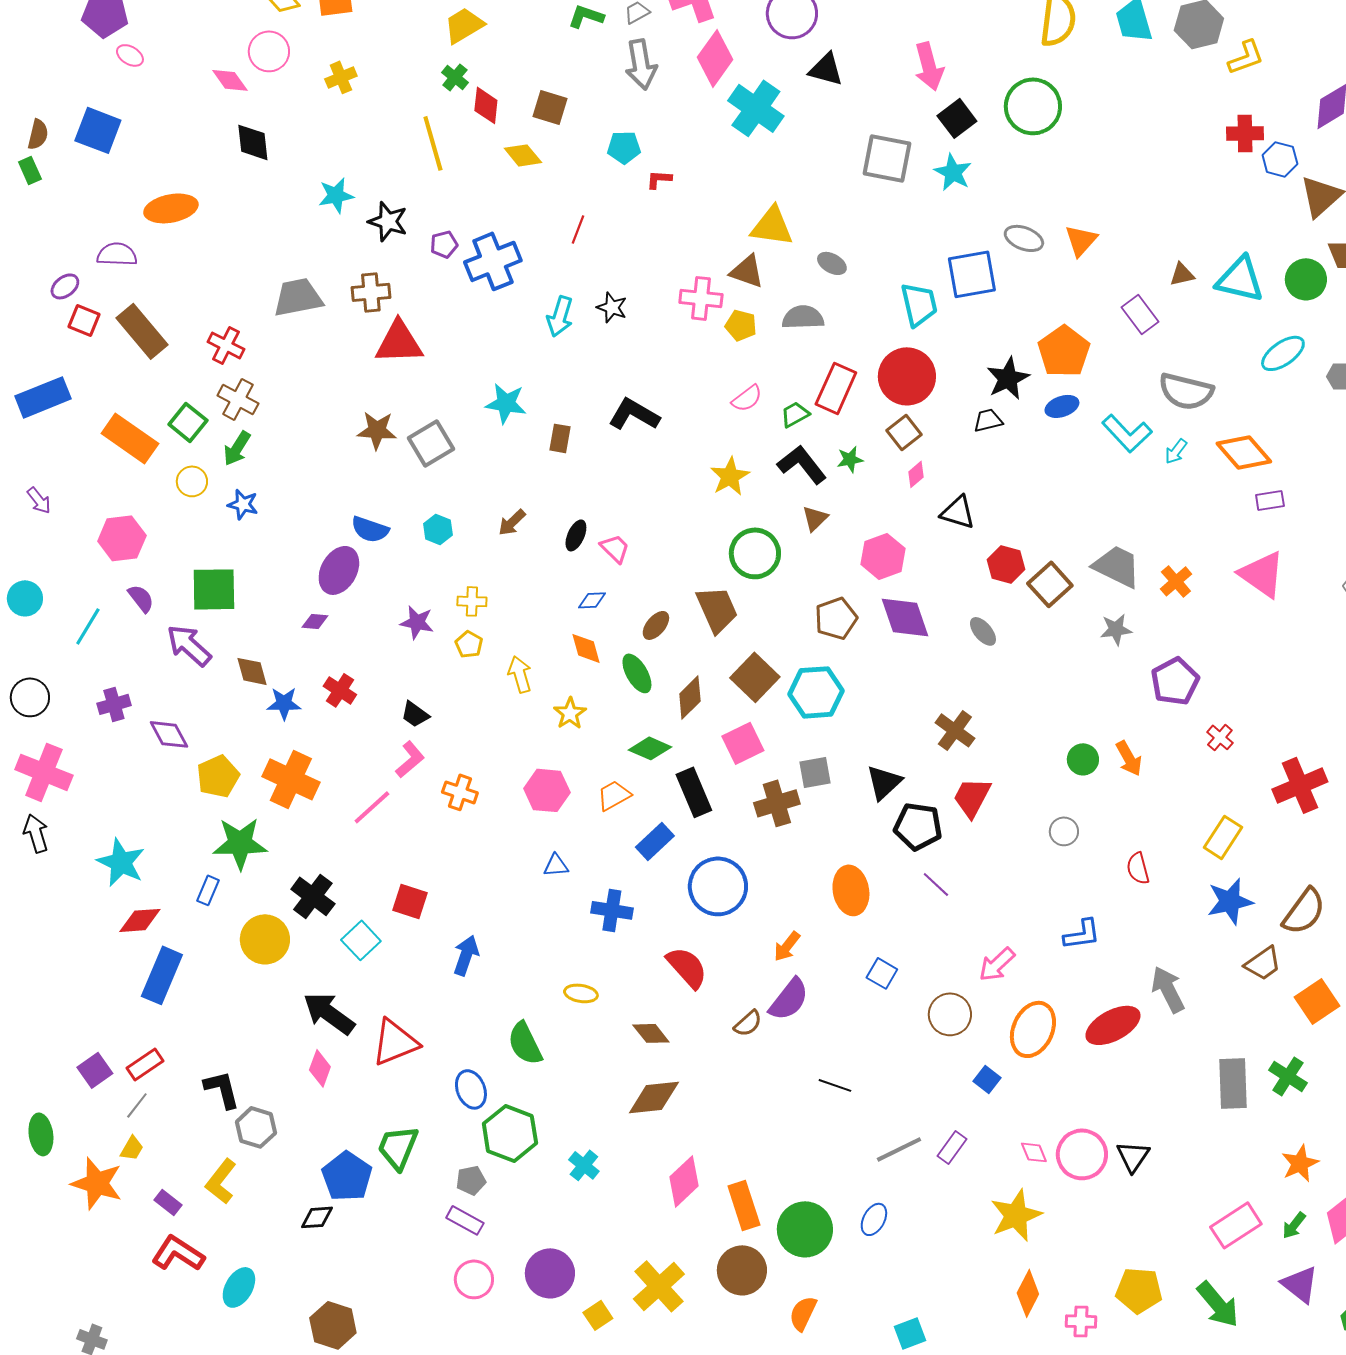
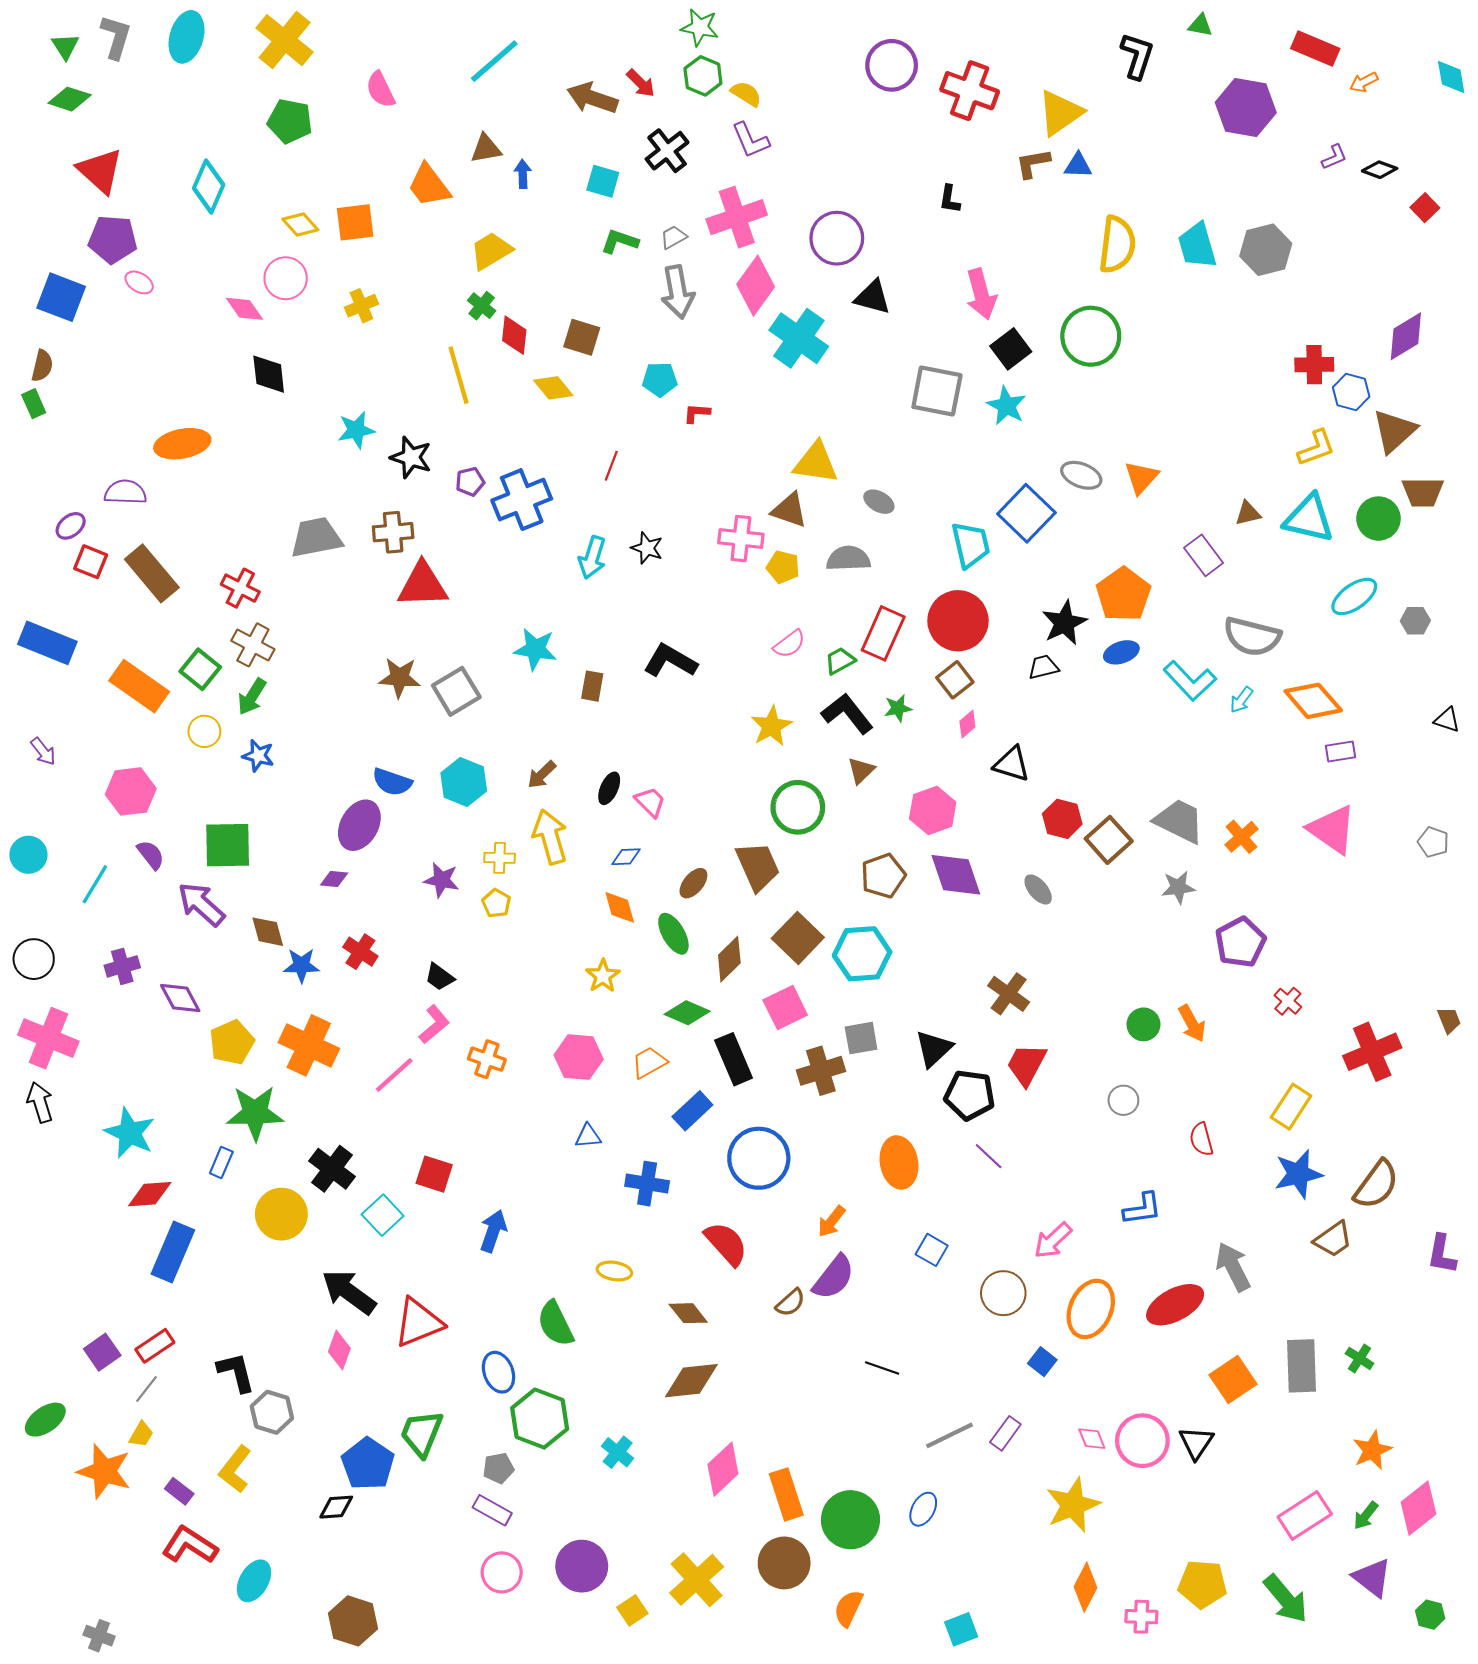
yellow L-shape: (1246, 57) -> (1316, 448), moved
blue square: (98, 130) -> (61, 297), moved
blue square: (972, 274) -> (1026, 513), turned -36
blue rectangle: (43, 397) -> (47, 643), turned 44
cyan hexagon: (438, 529) -> (464, 782), size x1.5
yellow arrow: (520, 674) -> (550, 837), moved, size x1.4
orange square: (1317, 1001) -> (1233, 1380), moved
green cross: (1288, 1076) -> (1360, 1358), size x0.7
green ellipse: (41, 1134) -> (45, 1420), turned 63

